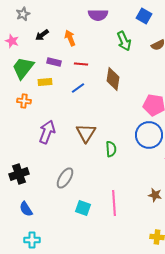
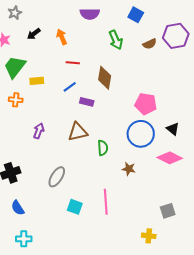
purple rectangle: (54, 62) -> (87, 102), moved
purple arrow: (47, 132) -> (39, 131), size x0.7
brown triangle: (86, 133) -> (78, 132), turned 45
brown star: (155, 195) -> (129, 169), moved

